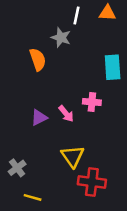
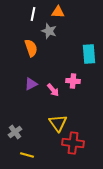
orange triangle: (107, 13) -> (58, 12), moved
white line: (76, 16) -> (33, 14), moved
purple triangle: (39, 117) -> (31, 84), moved

